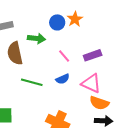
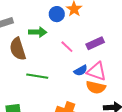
blue semicircle: (63, 79) -> (81, 70), moved
orange semicircle: (99, 103) -> (96, 87), moved

